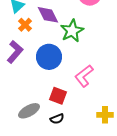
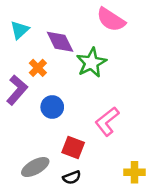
orange cross: (25, 25) -> (38, 68), moved
blue circle: (49, 57) -> (52, 107), moved, size x0.7

